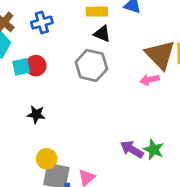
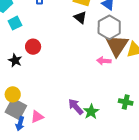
gray hexagon: (91, 65) -> (109, 27), moved
red circle: (36, 66) -> (33, 47), moved
cyan square: (21, 67) -> (15, 23), turned -32

